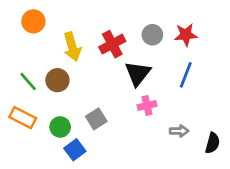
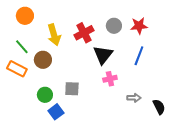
green line: (28, 82) -> (22, 47), moved
orange rectangle: (23, 118) -> (17, 69), moved
gray square: (96, 119) -> (72, 89), turned 35
black semicircle: (212, 143) -> (159, 107), turned -42

